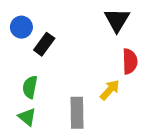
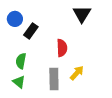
red semicircle: (130, 61) -> (62, 48), moved
yellow arrow: (110, 90) -> (77, 73), moved

